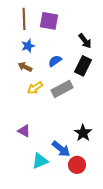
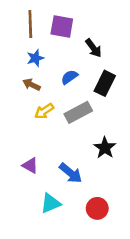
black arrow: (85, 41) -> (93, 48), moved
black star: (83, 133) -> (105, 148), moved
blue arrow: (61, 149) -> (71, 173), moved

